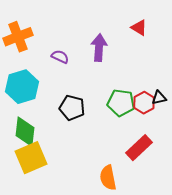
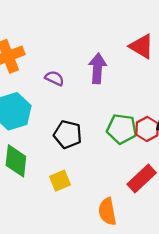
red triangle: (139, 28) -> (142, 46), size x1.4
yellow square: (31, 158) -> (60, 181), moved, size x0.6

